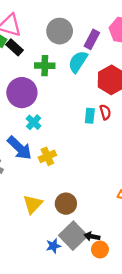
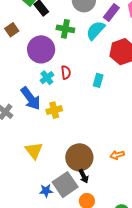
red semicircle: (105, 112) -> (66, 72), moved
yellow triangle: (33, 204) -> (34, 151), turned -30
brown circle: (66, 204) -> (79, 157), moved, size x1.4
black arrow: (92, 236) -> (84, 176), moved, turned -136

